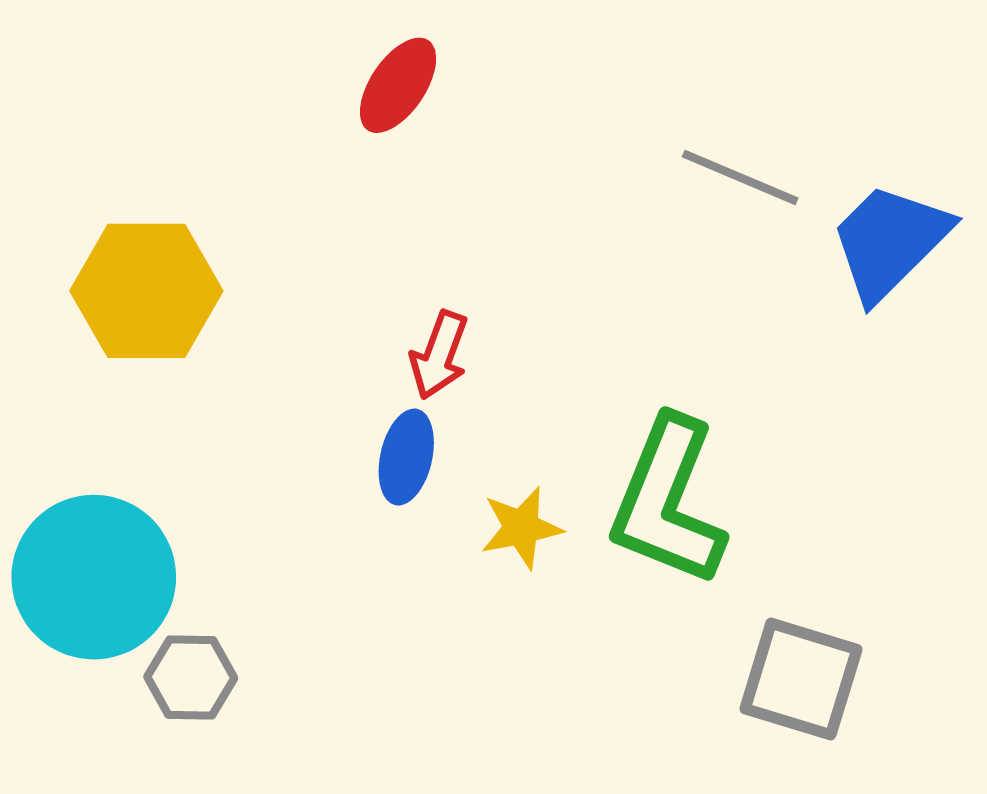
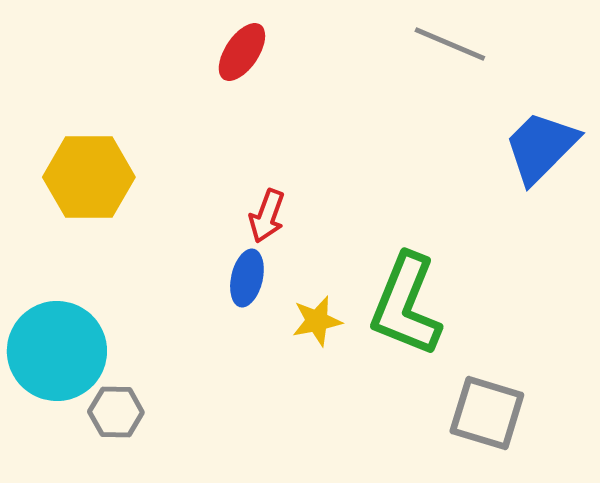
gray line: (740, 177) -> (450, 44), moved

